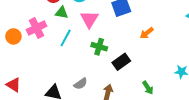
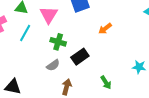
gray semicircle: (81, 84) -> (53, 65), moved

